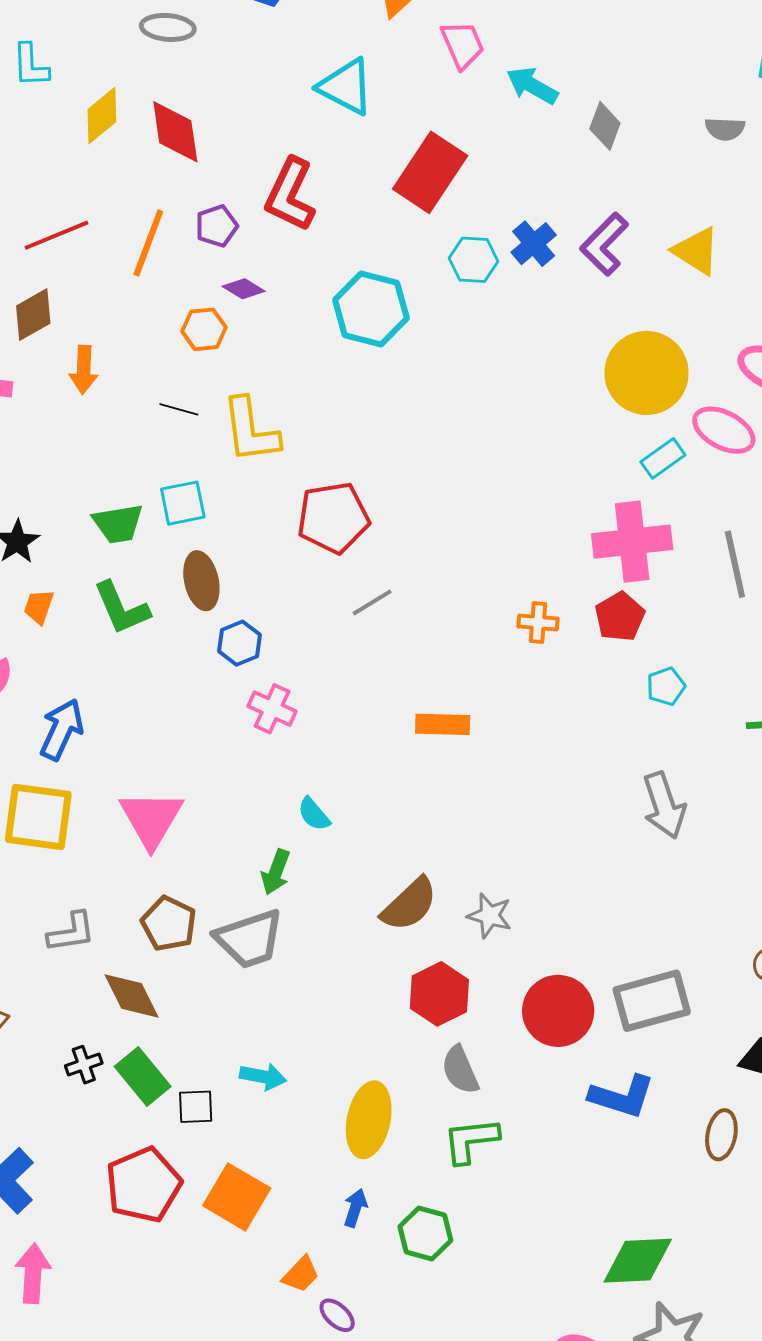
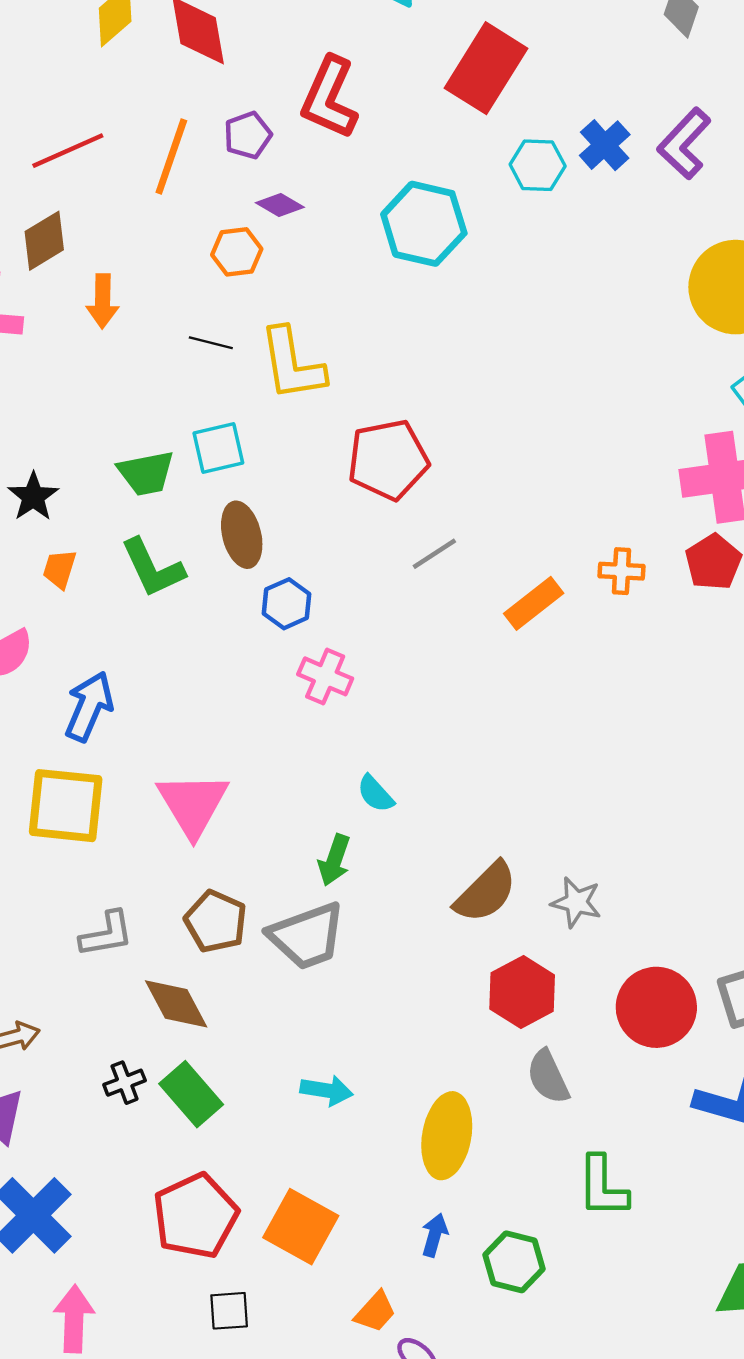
orange rectangle: (443, 724) -> (534, 603), moved, turned -38
black square: (196, 1107) -> (229, 1311), moved
green L-shape: (471, 1140) -> (603, 1187), moved, turned -82

